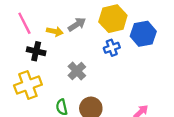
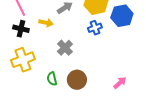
yellow arrow: (55, 31) -> (46, 23), moved
black cross: (36, 51) -> (21, 29), moved

